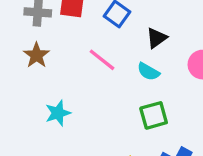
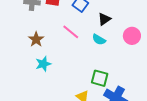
brown star: (36, 55) -> (36, 39), moved
green square: (154, 115) -> (100, 78), moved, turned 30

